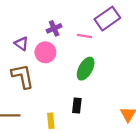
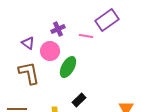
green ellipse: (86, 69) -> (68, 67), moved
black rectangle: (77, 106) -> (79, 100), turned 40

